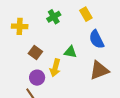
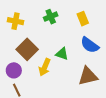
blue semicircle: (97, 39) -> (90, 45), turned -36
brown square: (35, 53) -> (27, 49), size x1.5
purple circle: (37, 78) -> (14, 70), moved

